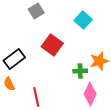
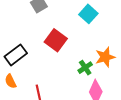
green cross: (80, 71) -> (85, 68), turned -32

